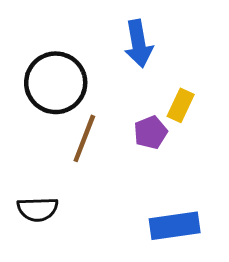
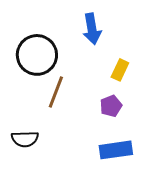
purple pentagon: (151, 132) -> (111, 106), moved

